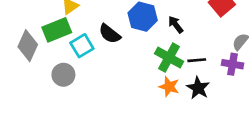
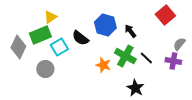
black line: (197, 60) -> (146, 58), turned 48
orange star: (169, 87) -> (103, 65), moved
black star: (198, 88) -> (135, 88), moved

